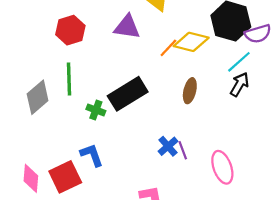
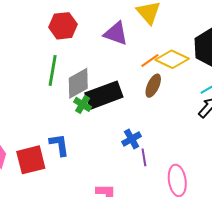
brown ellipse: (190, 91) -> (153, 86), moved
gray diamond: (38, 97) -> (78, 83), moved
green cross: (96, 110) -> (83, 104), moved
blue cross: (168, 146) -> (132, 139), moved

